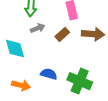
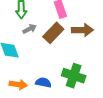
brown rectangle: (62, 34) -> (53, 33), size x1.5
blue semicircle: (49, 74) -> (43, 83), moved

